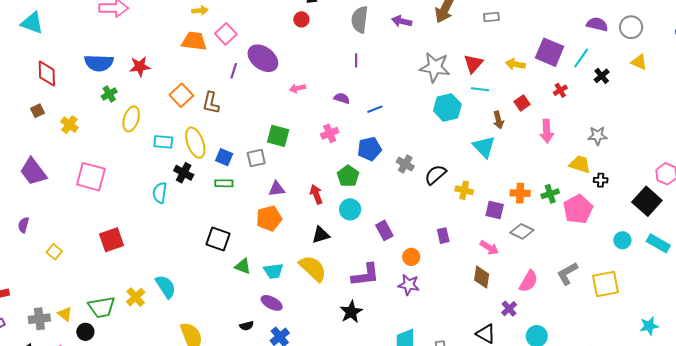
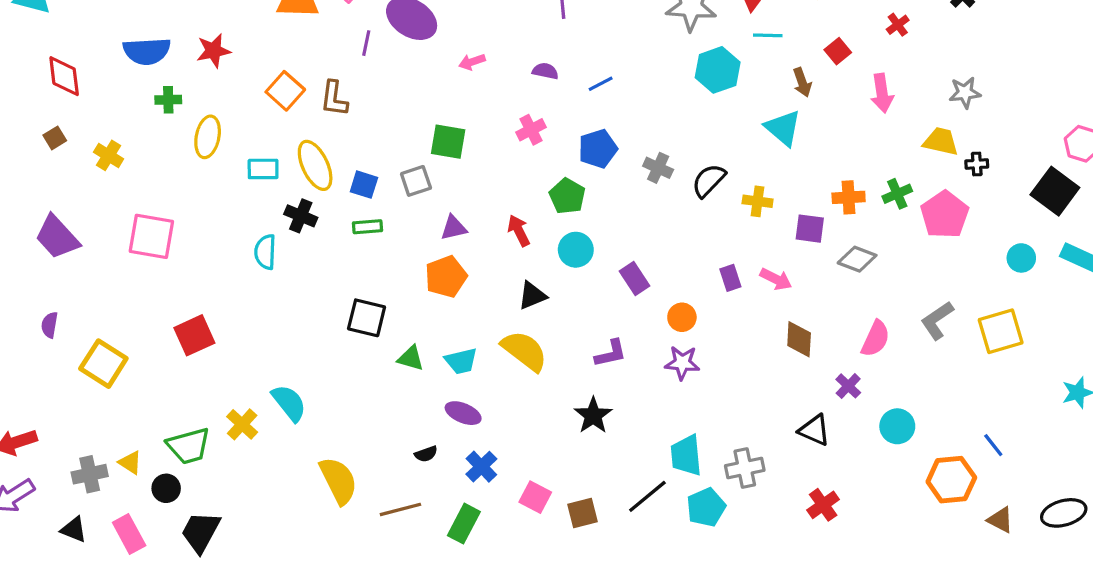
green cross: (109, 94) -> (168, 100), turned 35
pink arrow: (489, 248) -> (776, 279), moved
yellow square: (54, 252) -> (103, 364), size x1.8
purple L-shape: (365, 275) -> (611, 354), size x0.7

